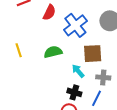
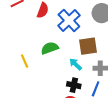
yellow line: (19, 50) -> (25, 61), moved

